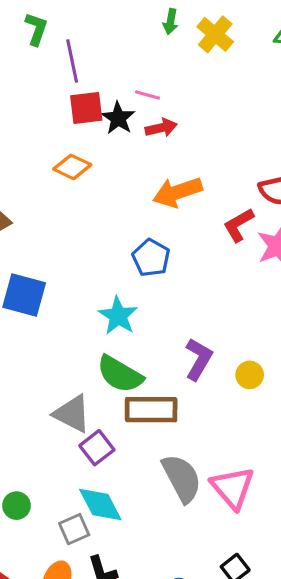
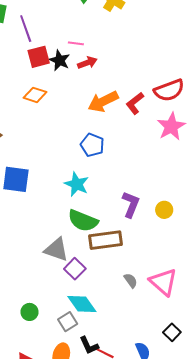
red L-shape: (239, 225) -> (135, 103), moved
gray semicircle: (182, 478) -> (131, 280), size x0.5

